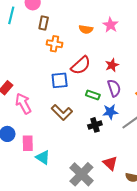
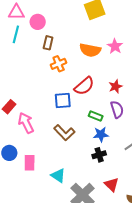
orange semicircle: (86, 29) -> (90, 50), size x1.5
orange cross: (55, 44) -> (59, 64), turned -35
blue star: (110, 112) -> (101, 134), moved
black cross: (95, 125) -> (99, 155), moved
cyan triangle: (43, 157) -> (58, 176), moved

